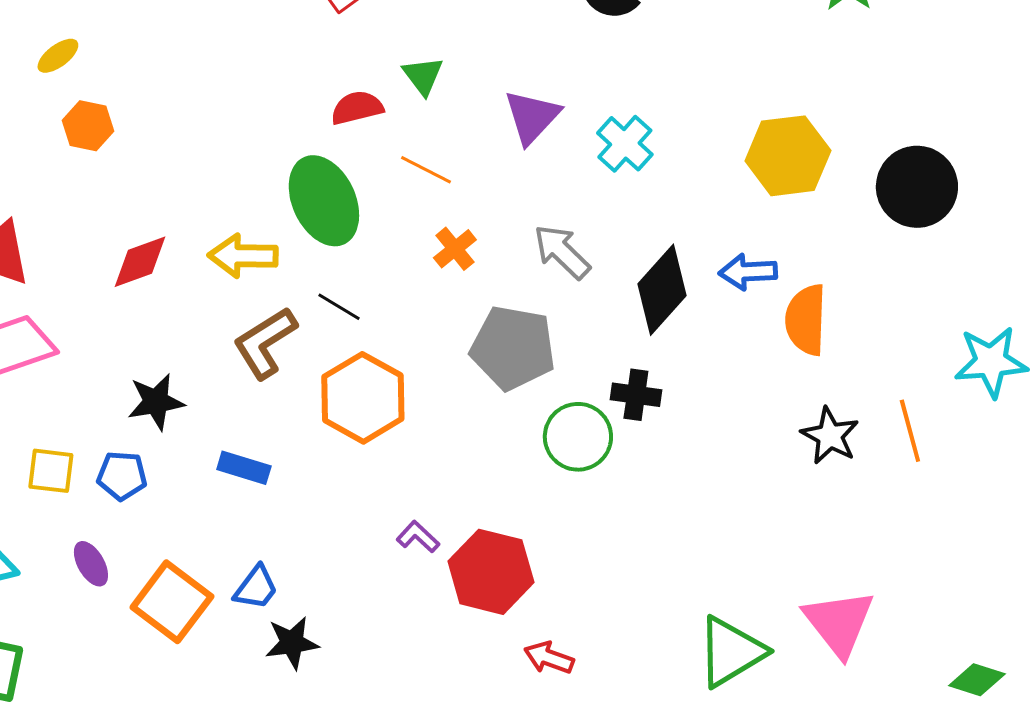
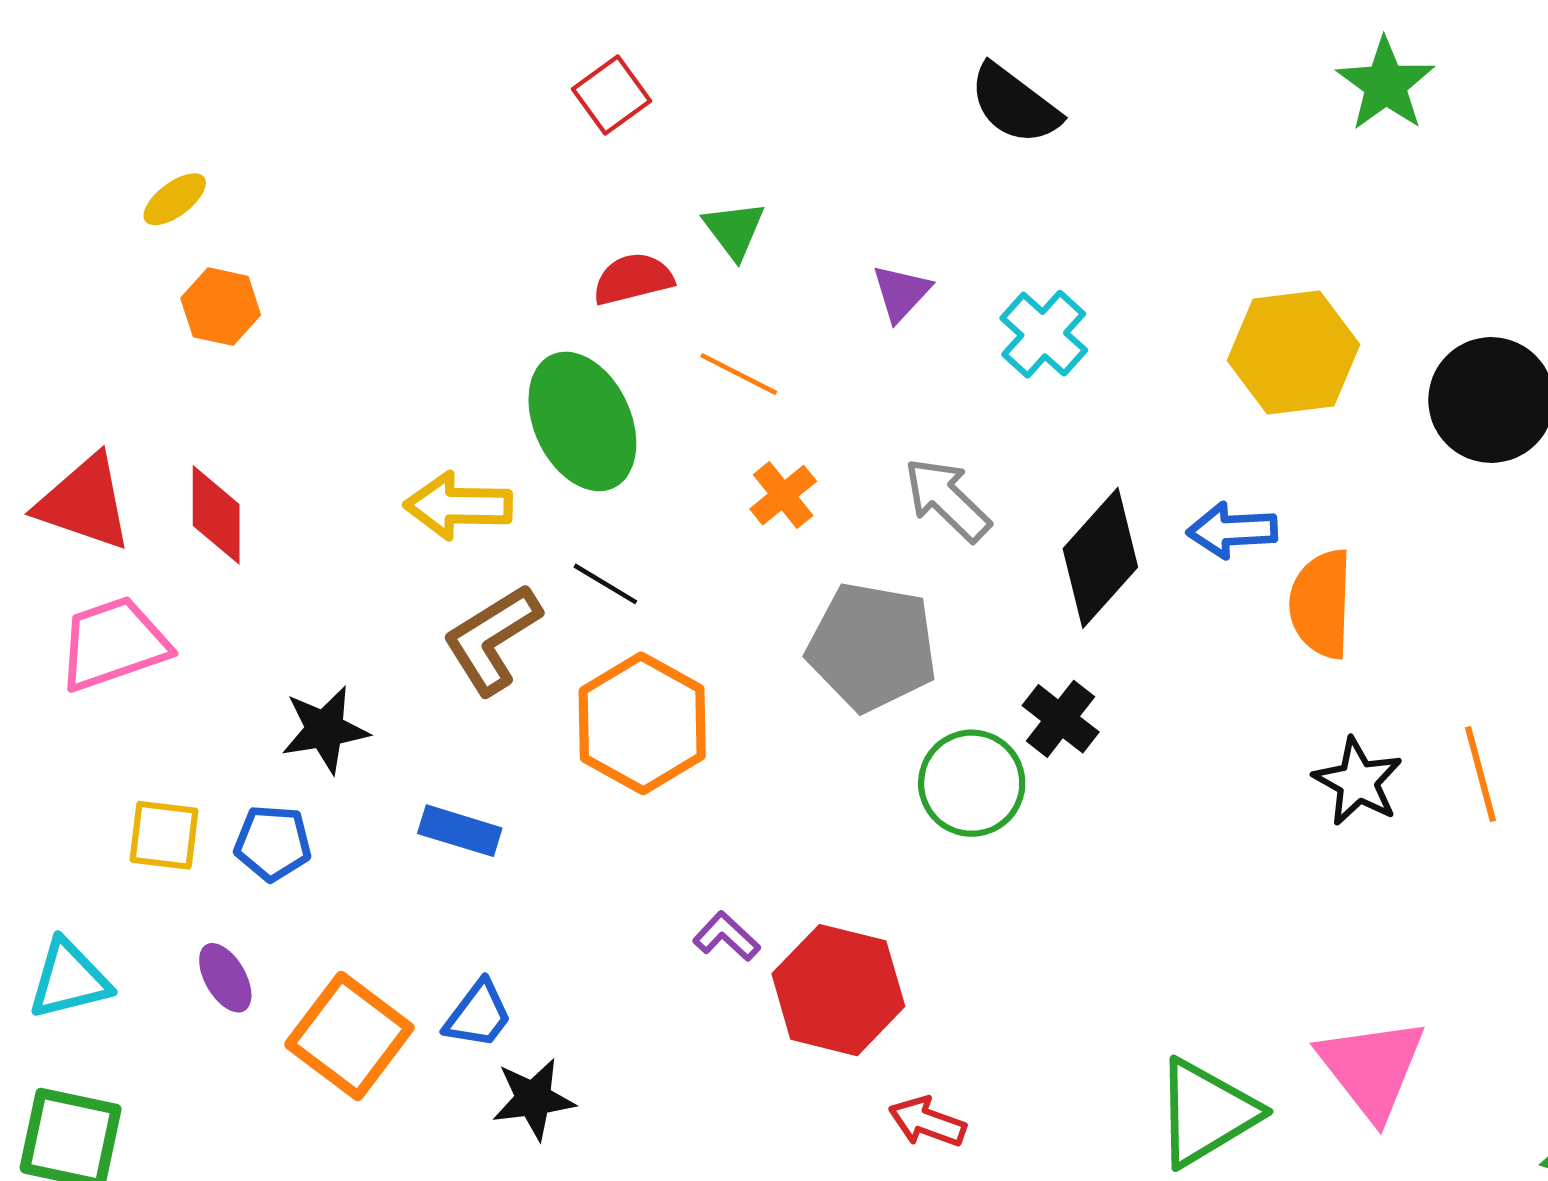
purple triangle: (532, 117) -> (901, 293), size x0.7
red diamond: (140, 262) -> (216, 515), moved, turned -70
black cross: (636, 395) -> (1061, 719), turned 30

